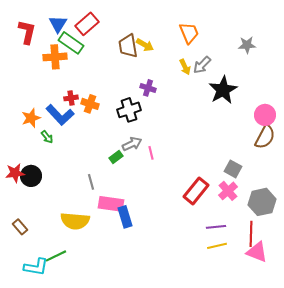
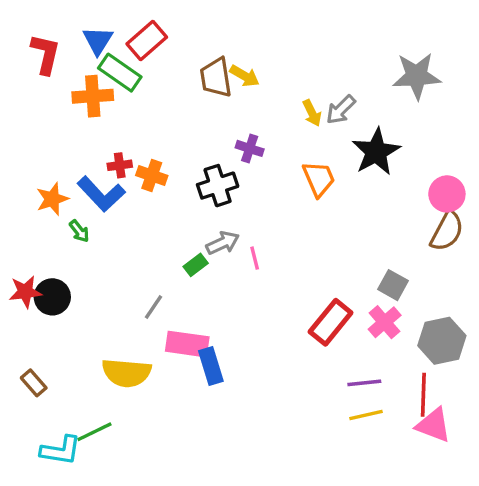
orange trapezoid: (189, 33) -> (319, 179), moved
gray star: (247, 45) -> (417, 76), size x1.6
gray line: (91, 182) -> (153, 307), turned 49

